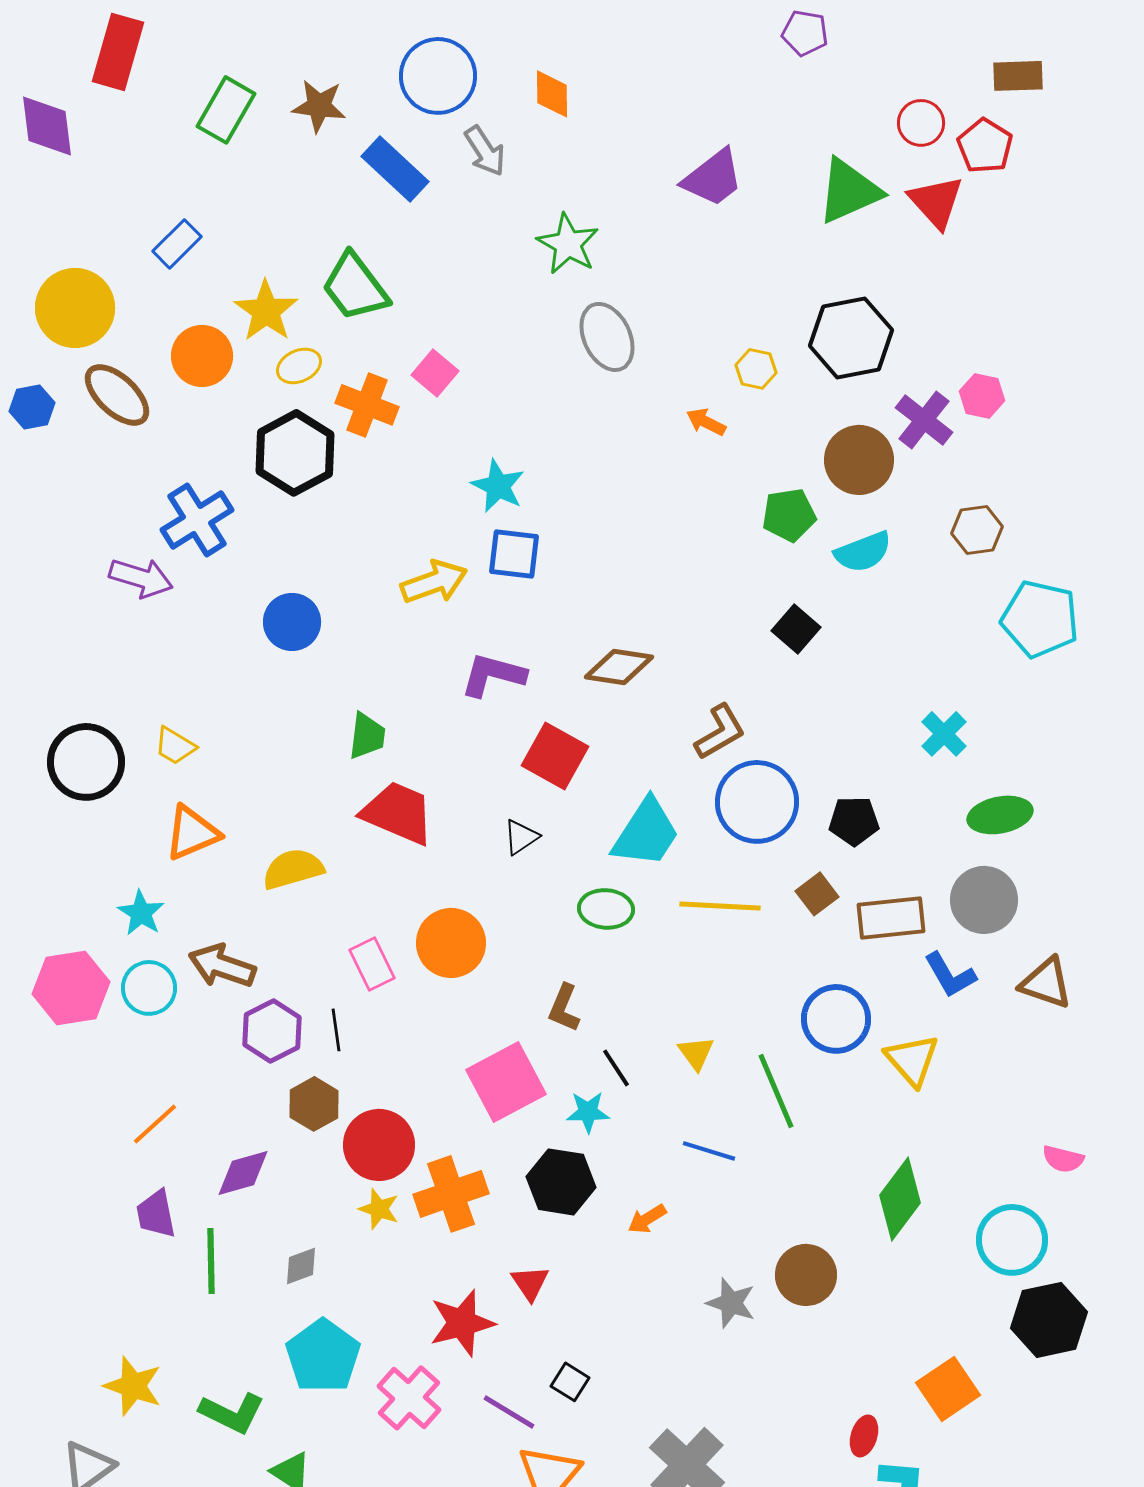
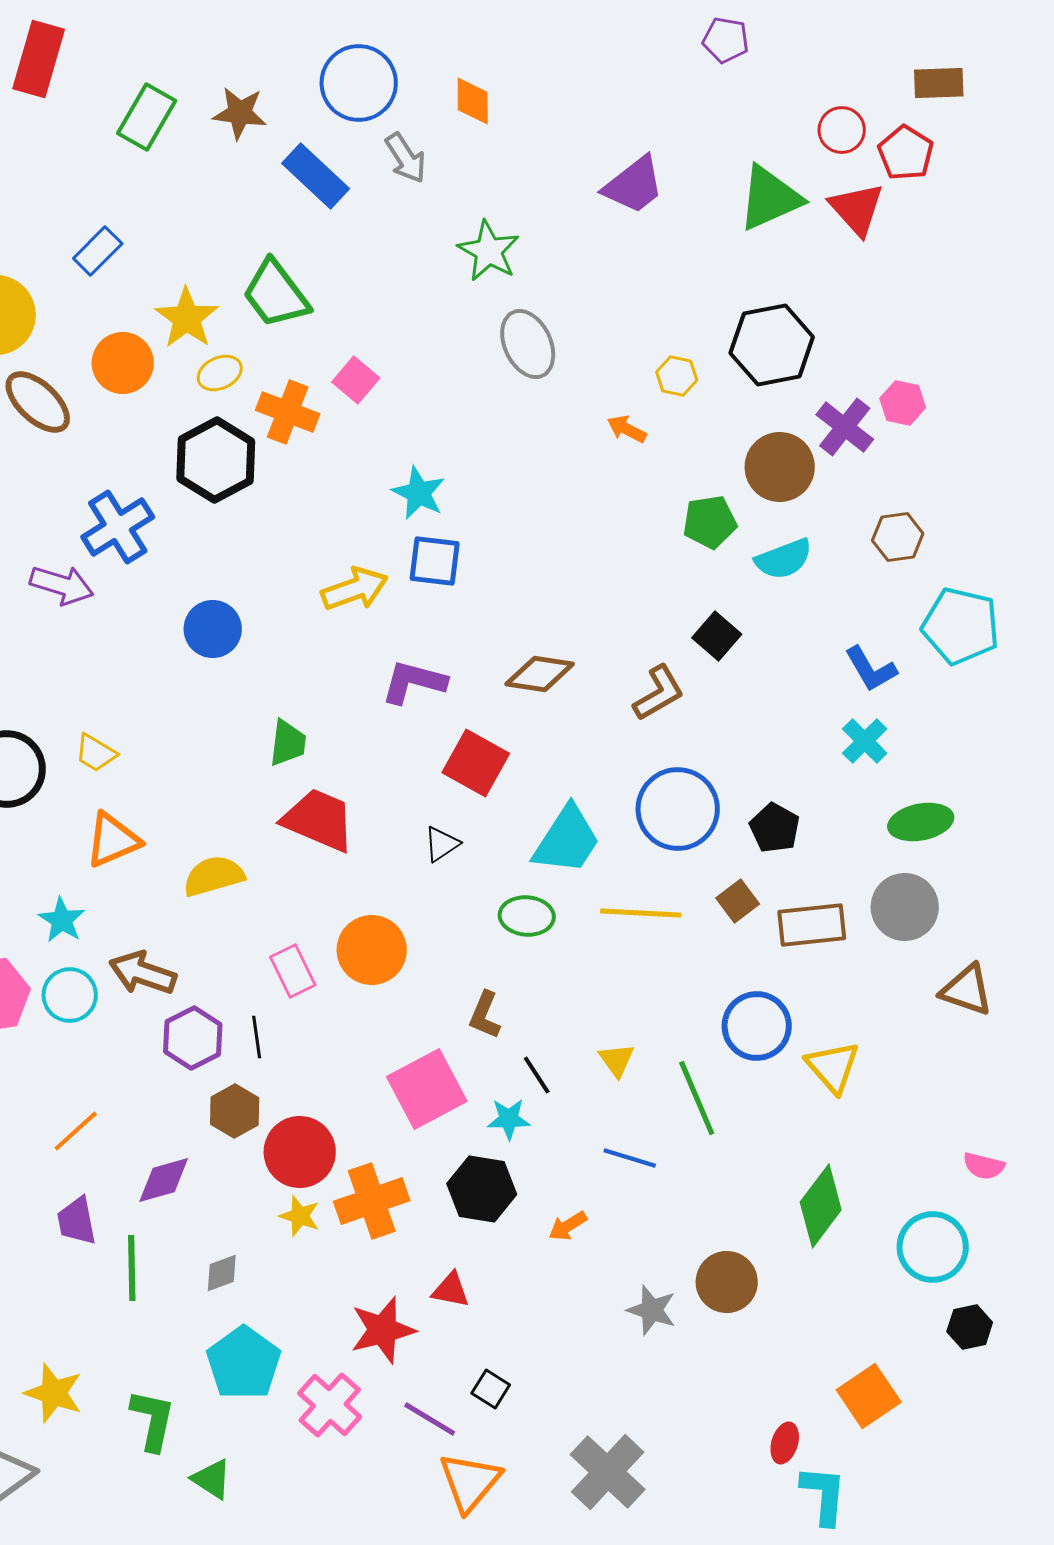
brown L-shape: (720, 732) -> (659, 693), moved
black pentagon: (854, 821) -> (775, 828), turned 30
blue L-shape: (950, 975) -> (871, 669), moved
red triangle: (530, 1283) -> (451, 1290), turned -45
black hexagon: (1049, 1320) -> (970, 1327), size x0.6
green L-shape: (232, 1413) -> (153, 1420), turned -104

